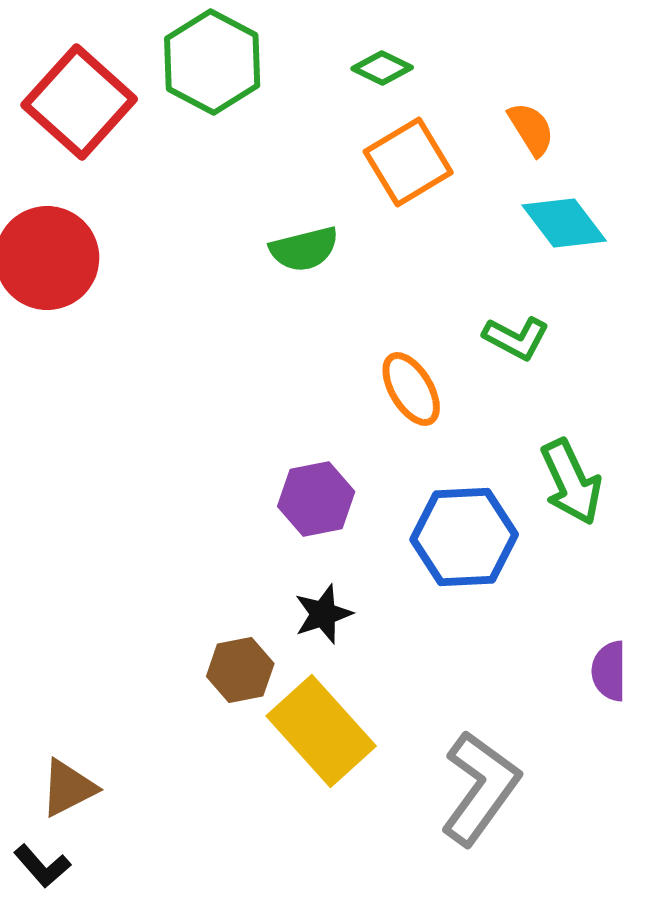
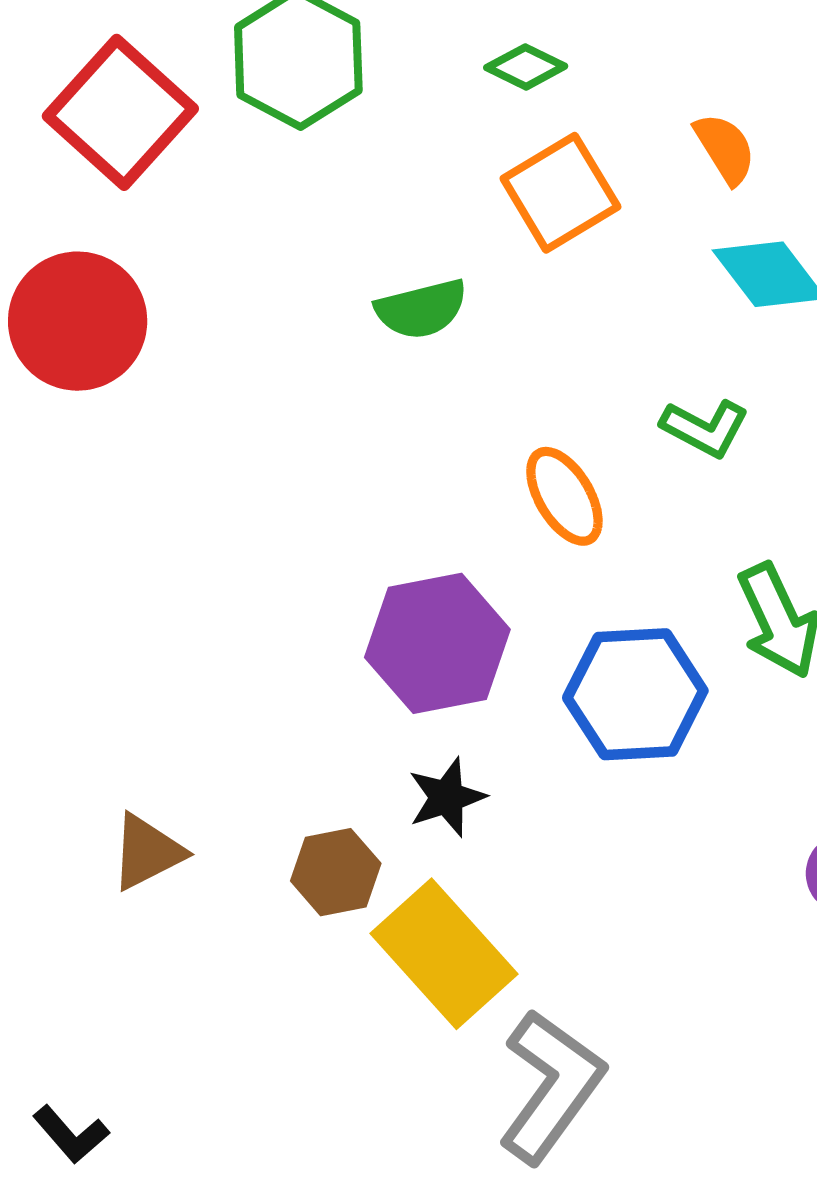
purple hexagon: (316, 499) -> (437, 643), size x1.4
brown triangle: (68, 788) -> (147, 852), moved
gray L-shape: (480, 788) -> (551, 1086), moved

